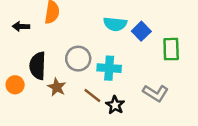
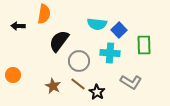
gray circle: (78, 59) -> (79, 61), moved
black semicircle: (38, 66) -> (59, 41), moved, turned 35
cyan cross: (109, 68) -> (110, 53), moved
brown star: (57, 87) -> (53, 86), moved

